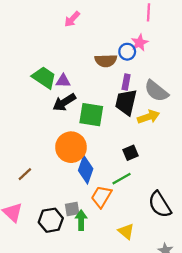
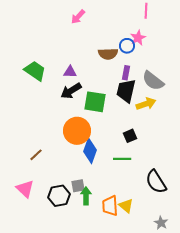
green trapezoid: (44, 78) -> (35, 71), moved
green line: (122, 179) -> (122, 159), turned 30
orange trapezoid: (101, 197) -> (110, 206), moved, turned -35

